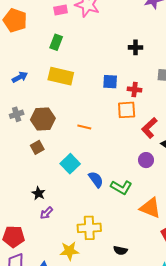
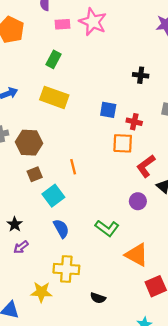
orange line: (84, 127) -> (73, 167), moved, turned 56
brown square: (37, 147) -> (35, 174), moved
blue semicircle: (96, 179) -> (61, 229), moved

